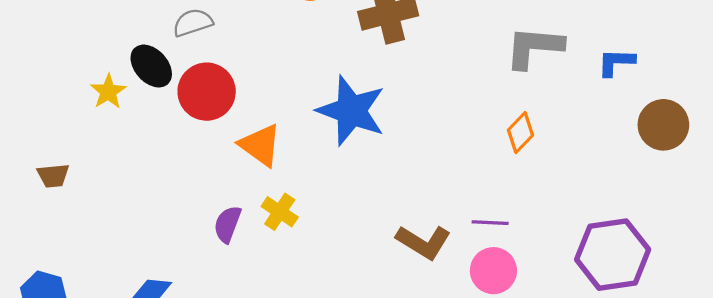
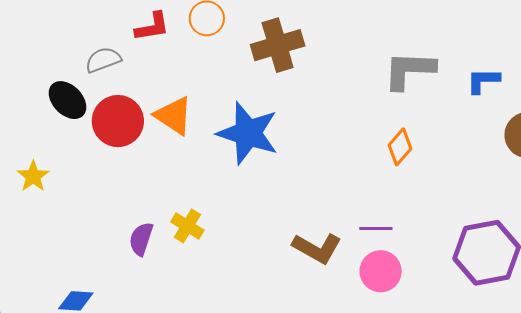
yellow star: (108, 92) -> (33, 176), moved
orange triangle: (260, 145) -> (174, 116), moved

